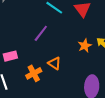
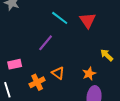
orange star: (85, 46) -> (89, 74), moved

